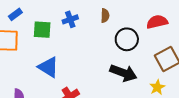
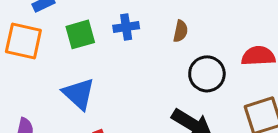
green square: (42, 30) -> (80, 34), turned -30

